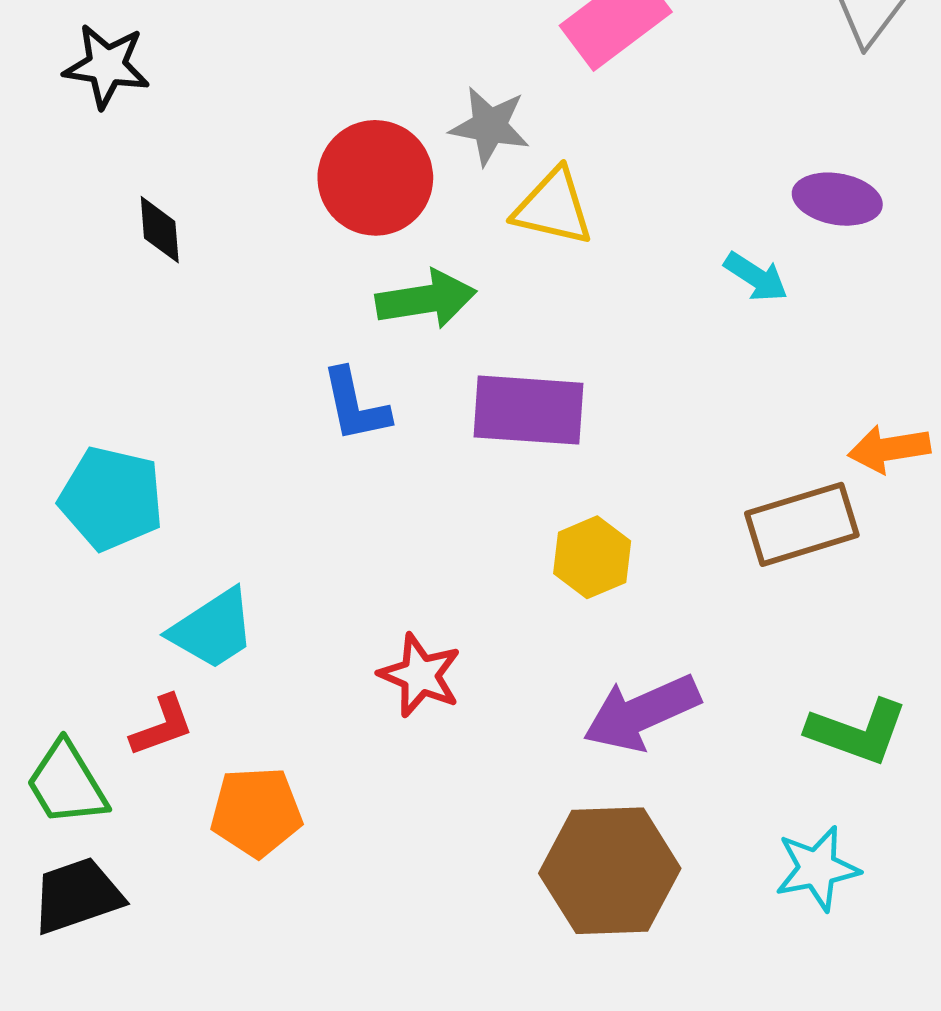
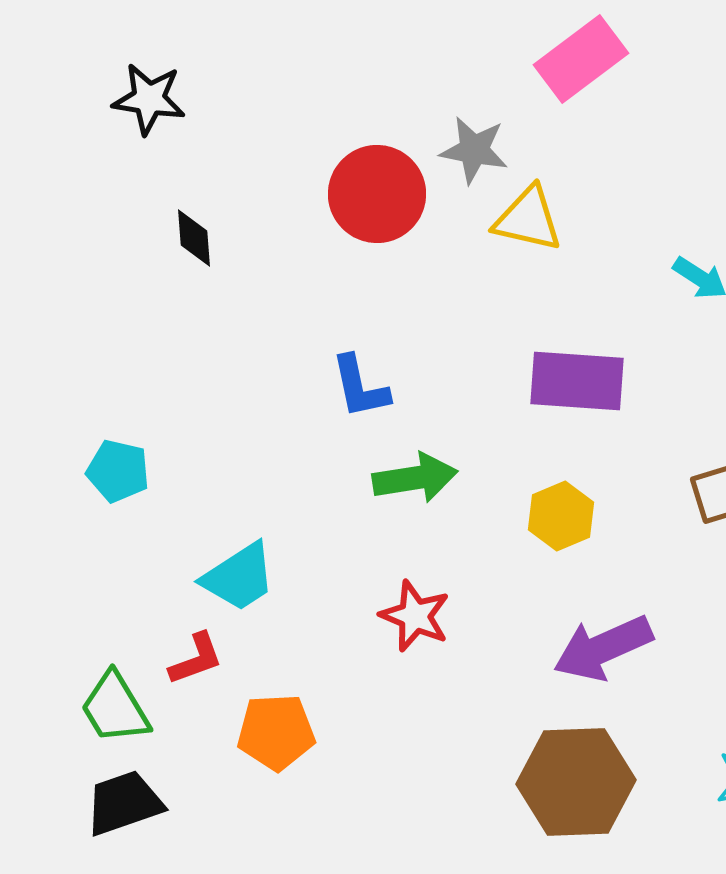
green arrow: (426, 299) -> (415, 478), moved
purple rectangle: (528, 410) -> (577, 381), moved
cyan pentagon: (111, 498) -> (118, 471), moved, size x0.7

